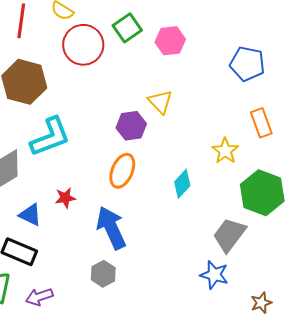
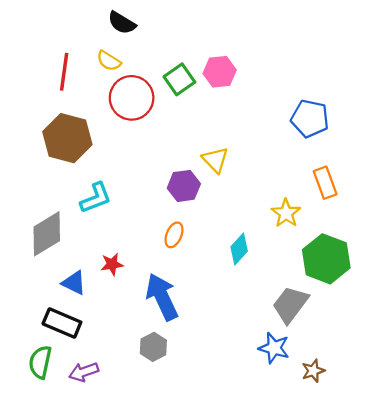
pink hexagon: (170, 41) -> (220, 72), moved
cyan L-shape: (50, 137) -> (96, 198), size x0.7
orange ellipse: (122, 171) -> (174, 235), size x0.7
brown star: (261, 303) -> (313, 371), moved

